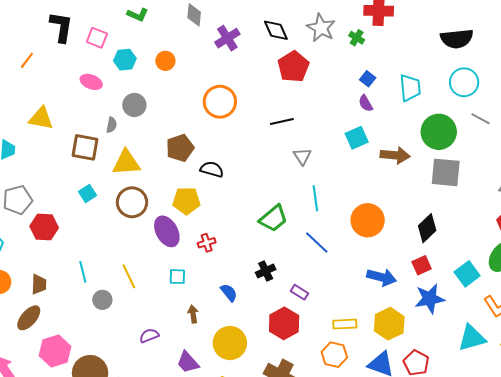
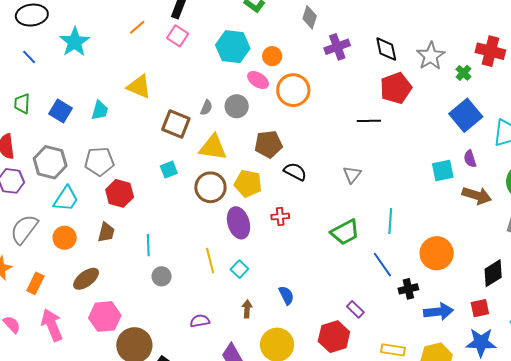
pink square: (97, 38) -> (178, 36), moved
cyan hexagon: (125, 60) -> (233, 47), size x1.5
blue square: (368, 79) -> (466, 115), size x2.0
pink ellipse: (91, 82) -> (258, 80), moved
orange circle: (220, 102) -> (293, 90), moved
purple semicircle: (366, 103) -> (470, 159), moved
gray circle: (134, 105) -> (237, 106), moved
black line: (282, 121) -> (369, 121), moved
gray triangle: (302, 156) -> (352, 175), moved
yellow pentagon: (186, 201) -> (248, 184), moved
red cross: (207, 243) -> (280, 216), moved
black cross: (266, 271) -> (408, 289), moved
yellow line: (129, 276) -> (210, 261), moved
cyan square: (177, 277) -> (239, 269), turned 30
blue arrow: (382, 277) -> (439, 312), turned -32
brown trapezoid: (39, 284) -> (106, 232), moved

